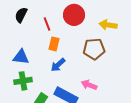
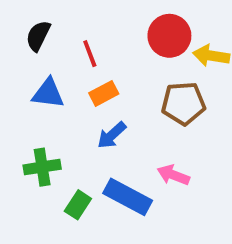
red circle: (74, 15) -> (169, 36), moved
orange rectangle: (54, 44) -> (104, 93), turned 48
blue triangle: (21, 57) -> (48, 93), moved

